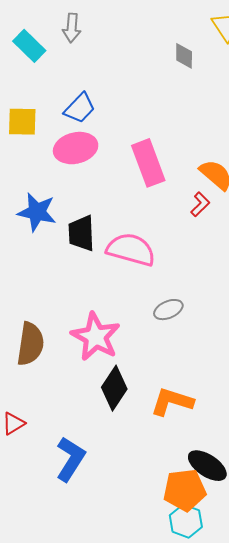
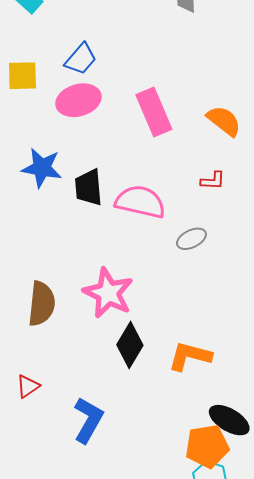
red L-shape: (200, 204) -> (213, 181), moved, turned 50
gray ellipse: (168, 310) -> (191, 239), moved

